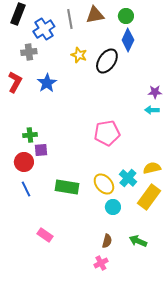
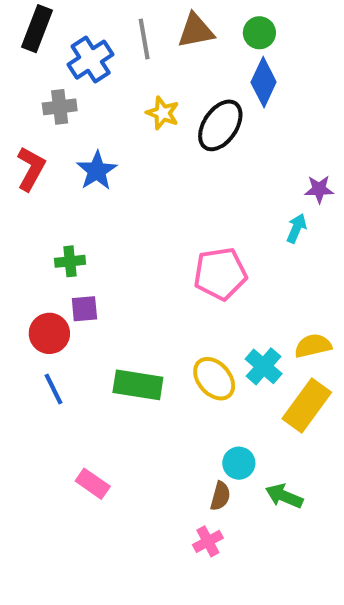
cyan arrow: (152, 110) -> (296, 228), moved, turned 112
green cross: (30, 135) -> (70, 261), moved
cyan circle: (113, 207) -> (239, 463), moved

